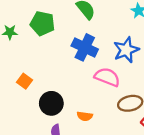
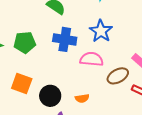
green pentagon: (42, 23) -> (25, 42), moved
orange square: (25, 81) -> (22, 84), size x1.5

